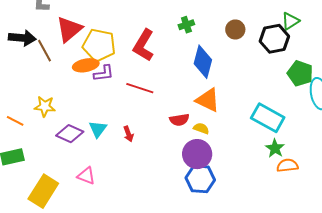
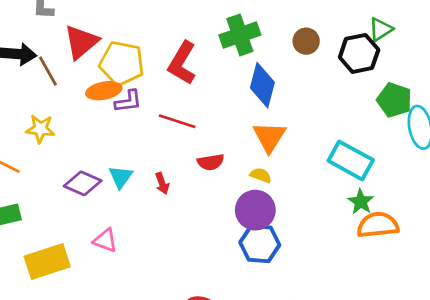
green cross: (186, 25) -> (240, 35), size x1.8
orange triangle: (208, 100) -> (269, 137), turned 36
yellow star: (45, 106) -> (40, 129), moved
red semicircle: (179, 120) -> (211, 162), moved
orange semicircle: (287, 165) -> (378, 225), size x1.4
yellow rectangle: (43, 191) -> (47, 261), turned 40

